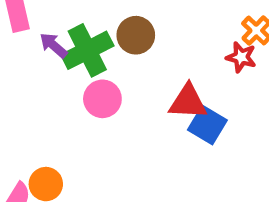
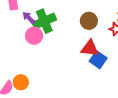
brown circle: (136, 35) -> (89, 21), moved
pink circle: (102, 99) -> (34, 36), moved

